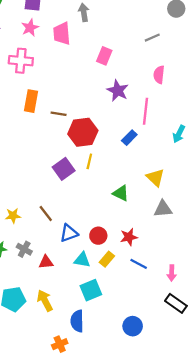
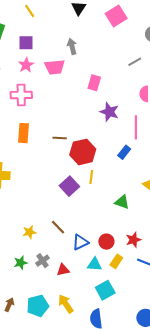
pink trapezoid: (62, 33) -> (55, 67), turned -85
orange rectangle: (31, 101) -> (24, 133), moved
gray cross: (24, 249) -> (42, 261), turned 32

